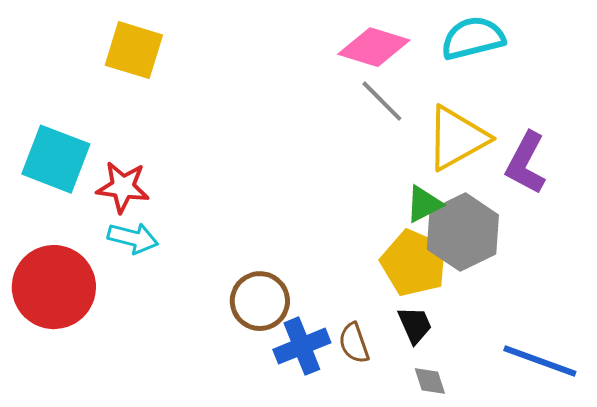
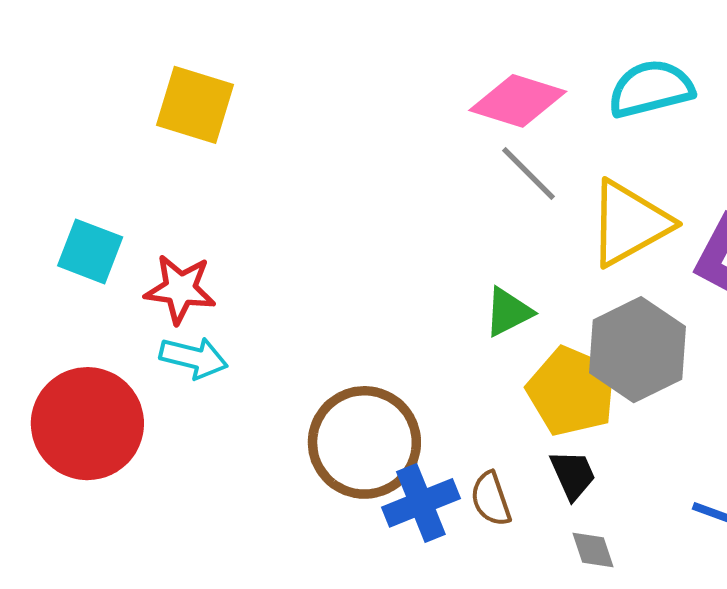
cyan square: (56, 159) -> (90, 251), size x0.7
green triangle: (424, 204) -> (508, 312), moved
brown circle: (260, 301) -> (364, 442), size x1.4

